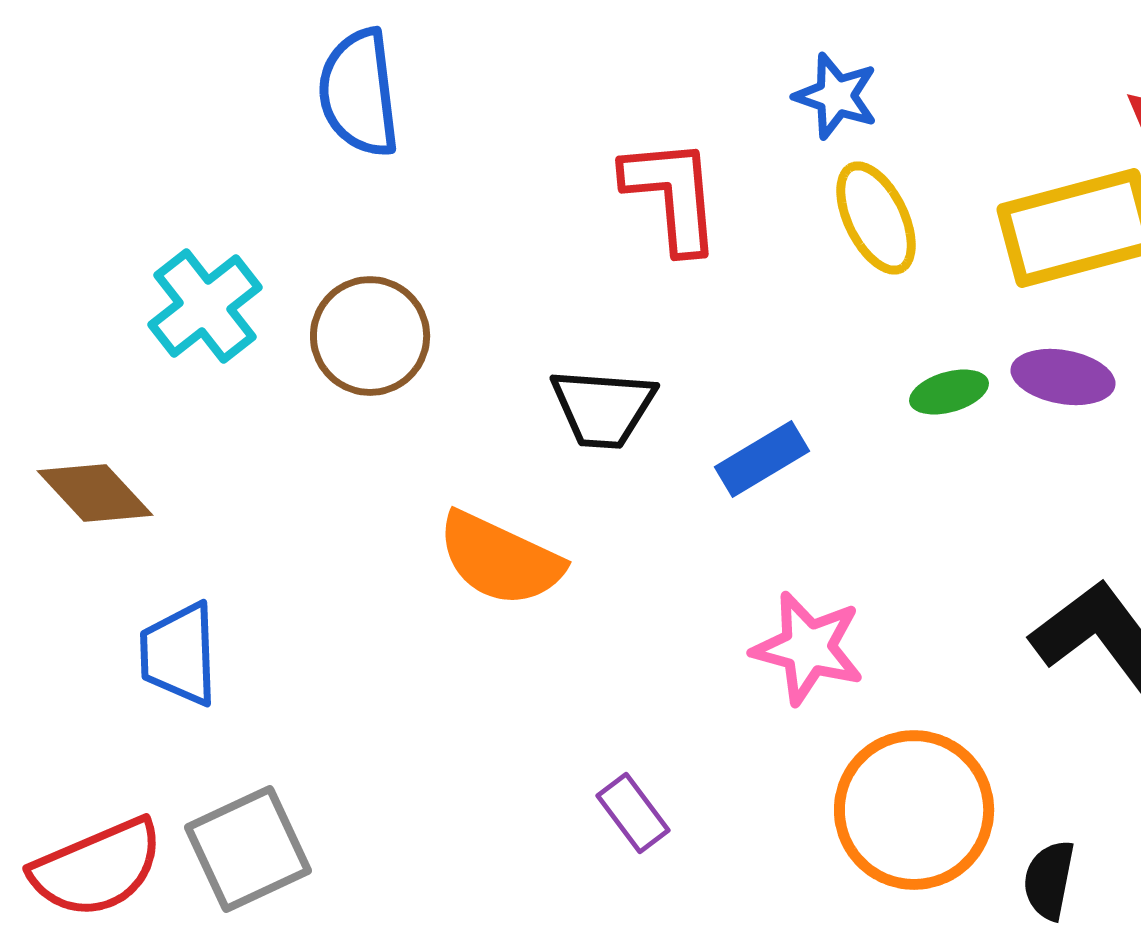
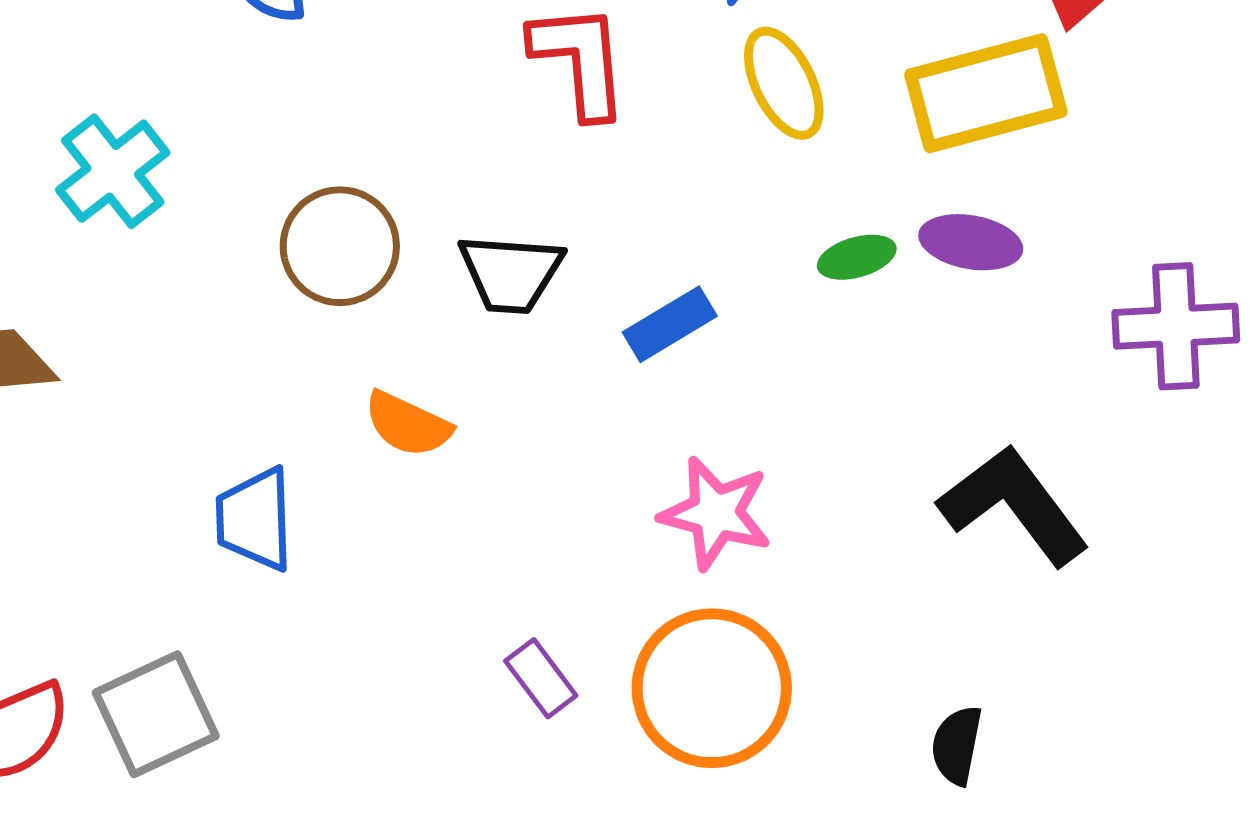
brown circle: (370, 336) -> (340, 246), moved
orange semicircle: (500, 559) -> (408, 424), size x0.7
blue trapezoid: (179, 654) -> (255, 519), moved
orange circle: (914, 810) -> (712, 688), moved

